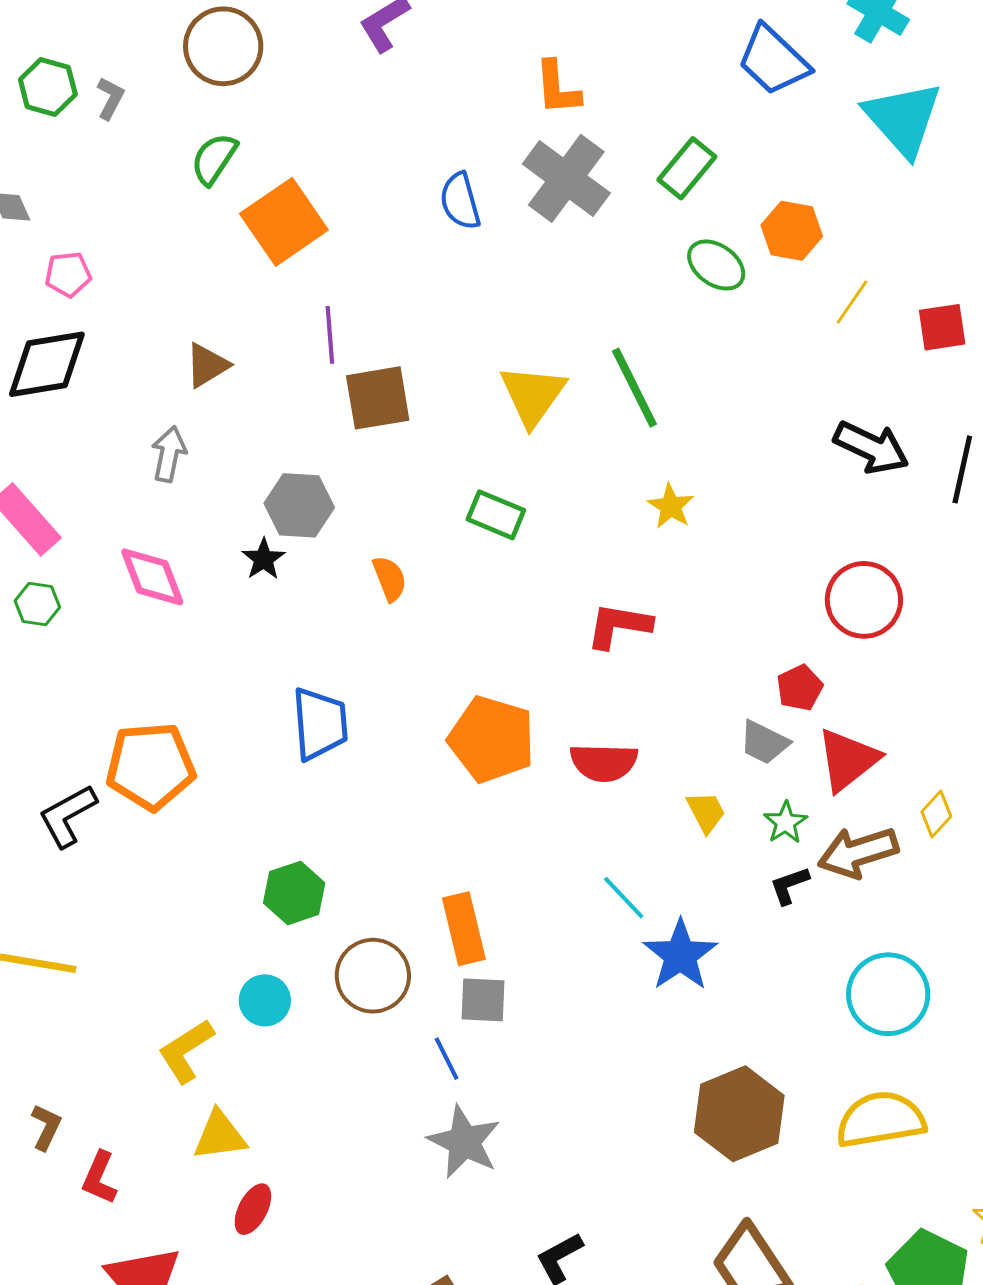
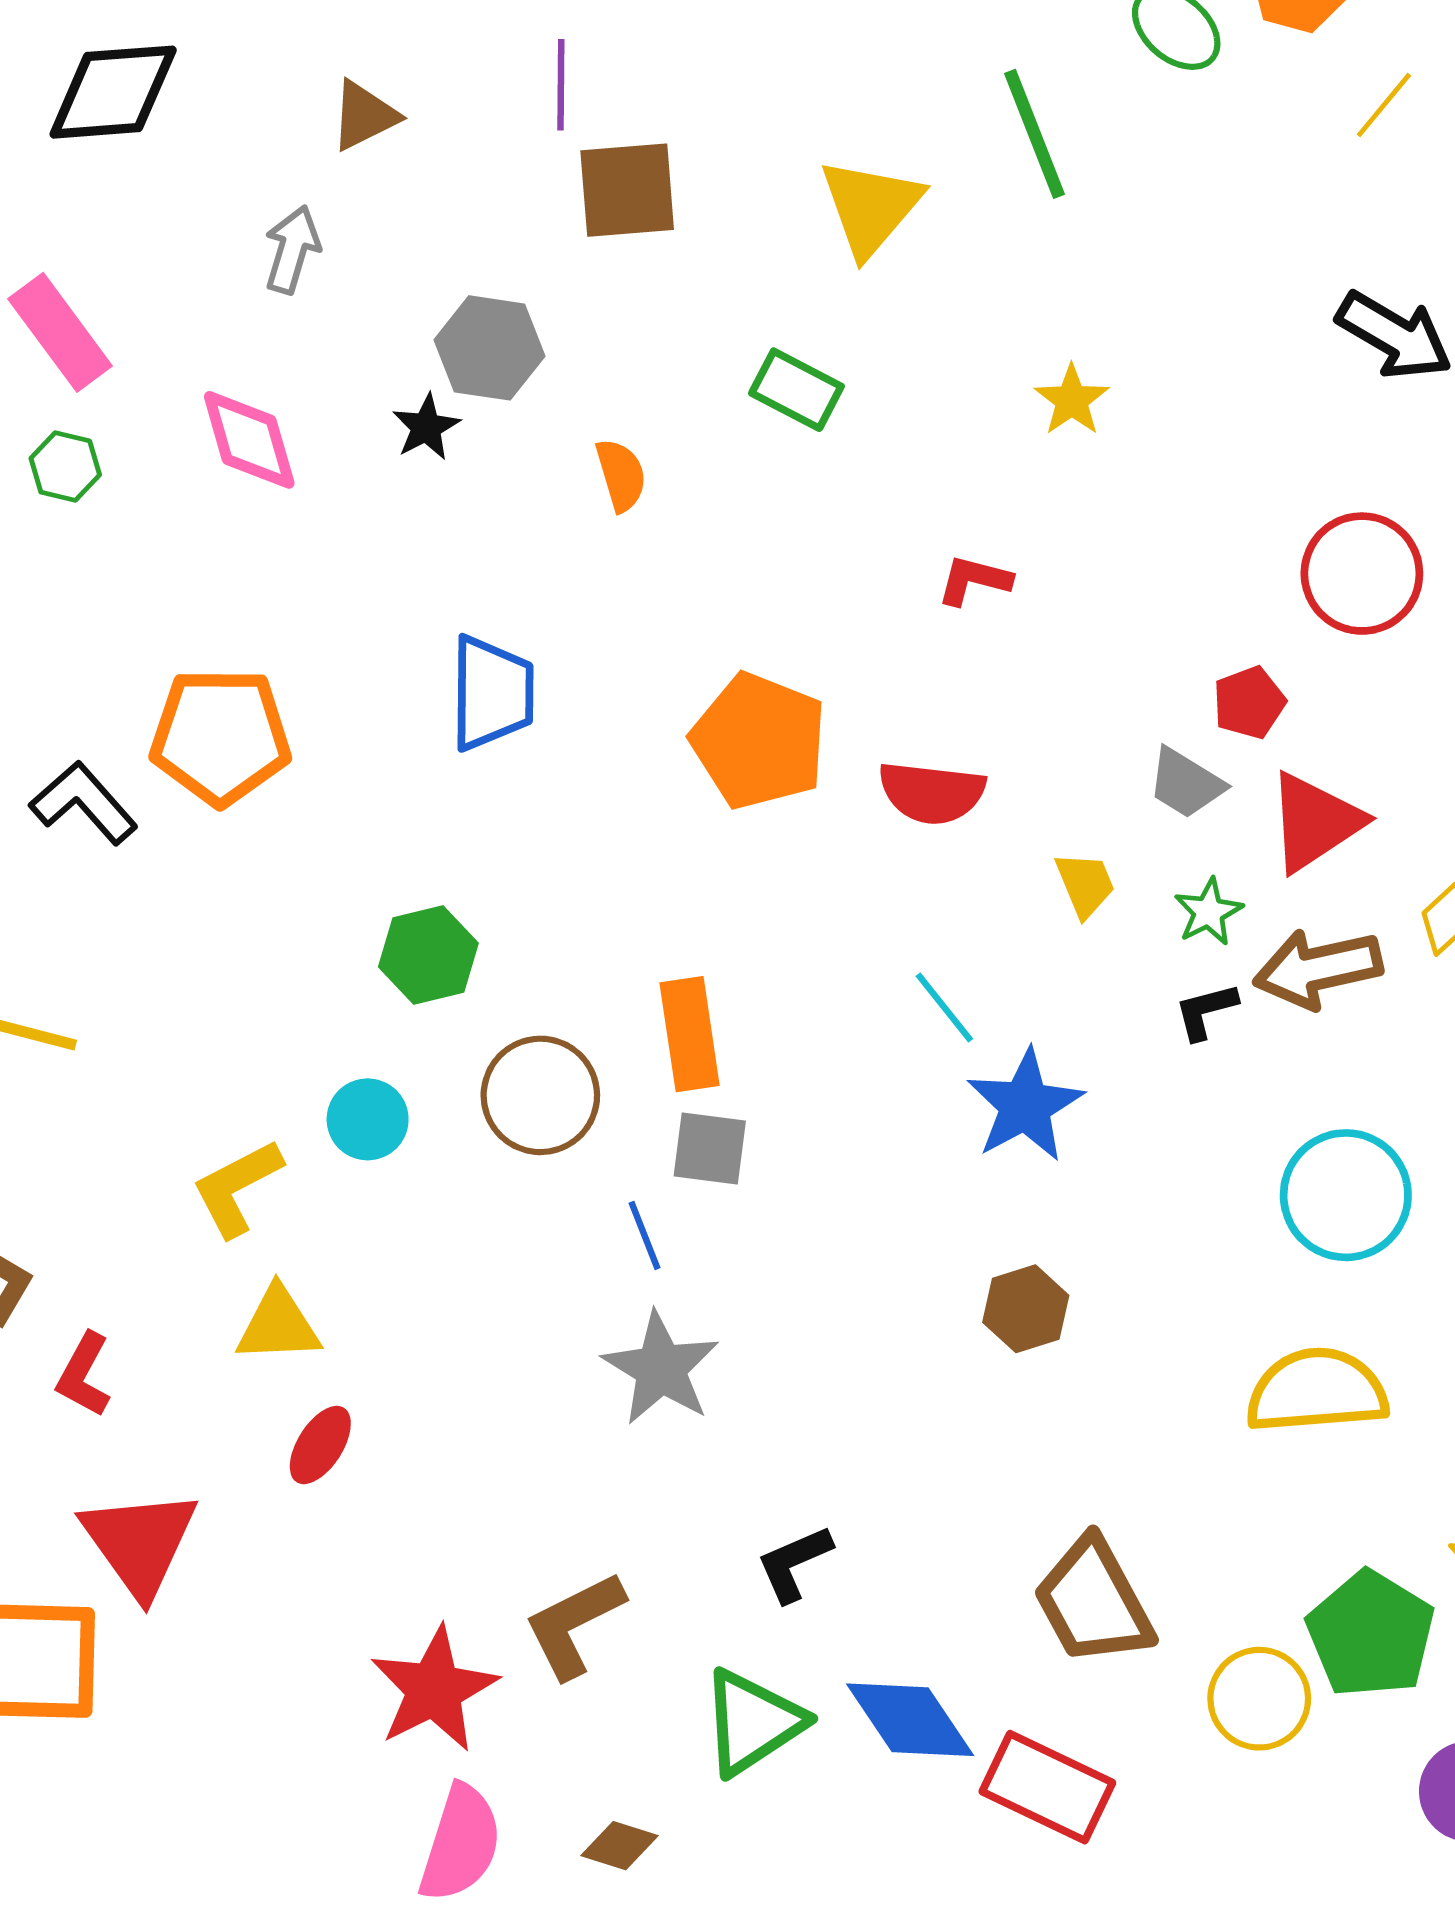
green line: (634, 388) -> (1035, 134), moved
red L-shape: (619, 626) -> (974, 580), size x0.7
black L-shape: (68, 816) -> (84, 803), turned 72
brown hexagon: (739, 1114) -> (1026, 1309), moved, size x0.6

